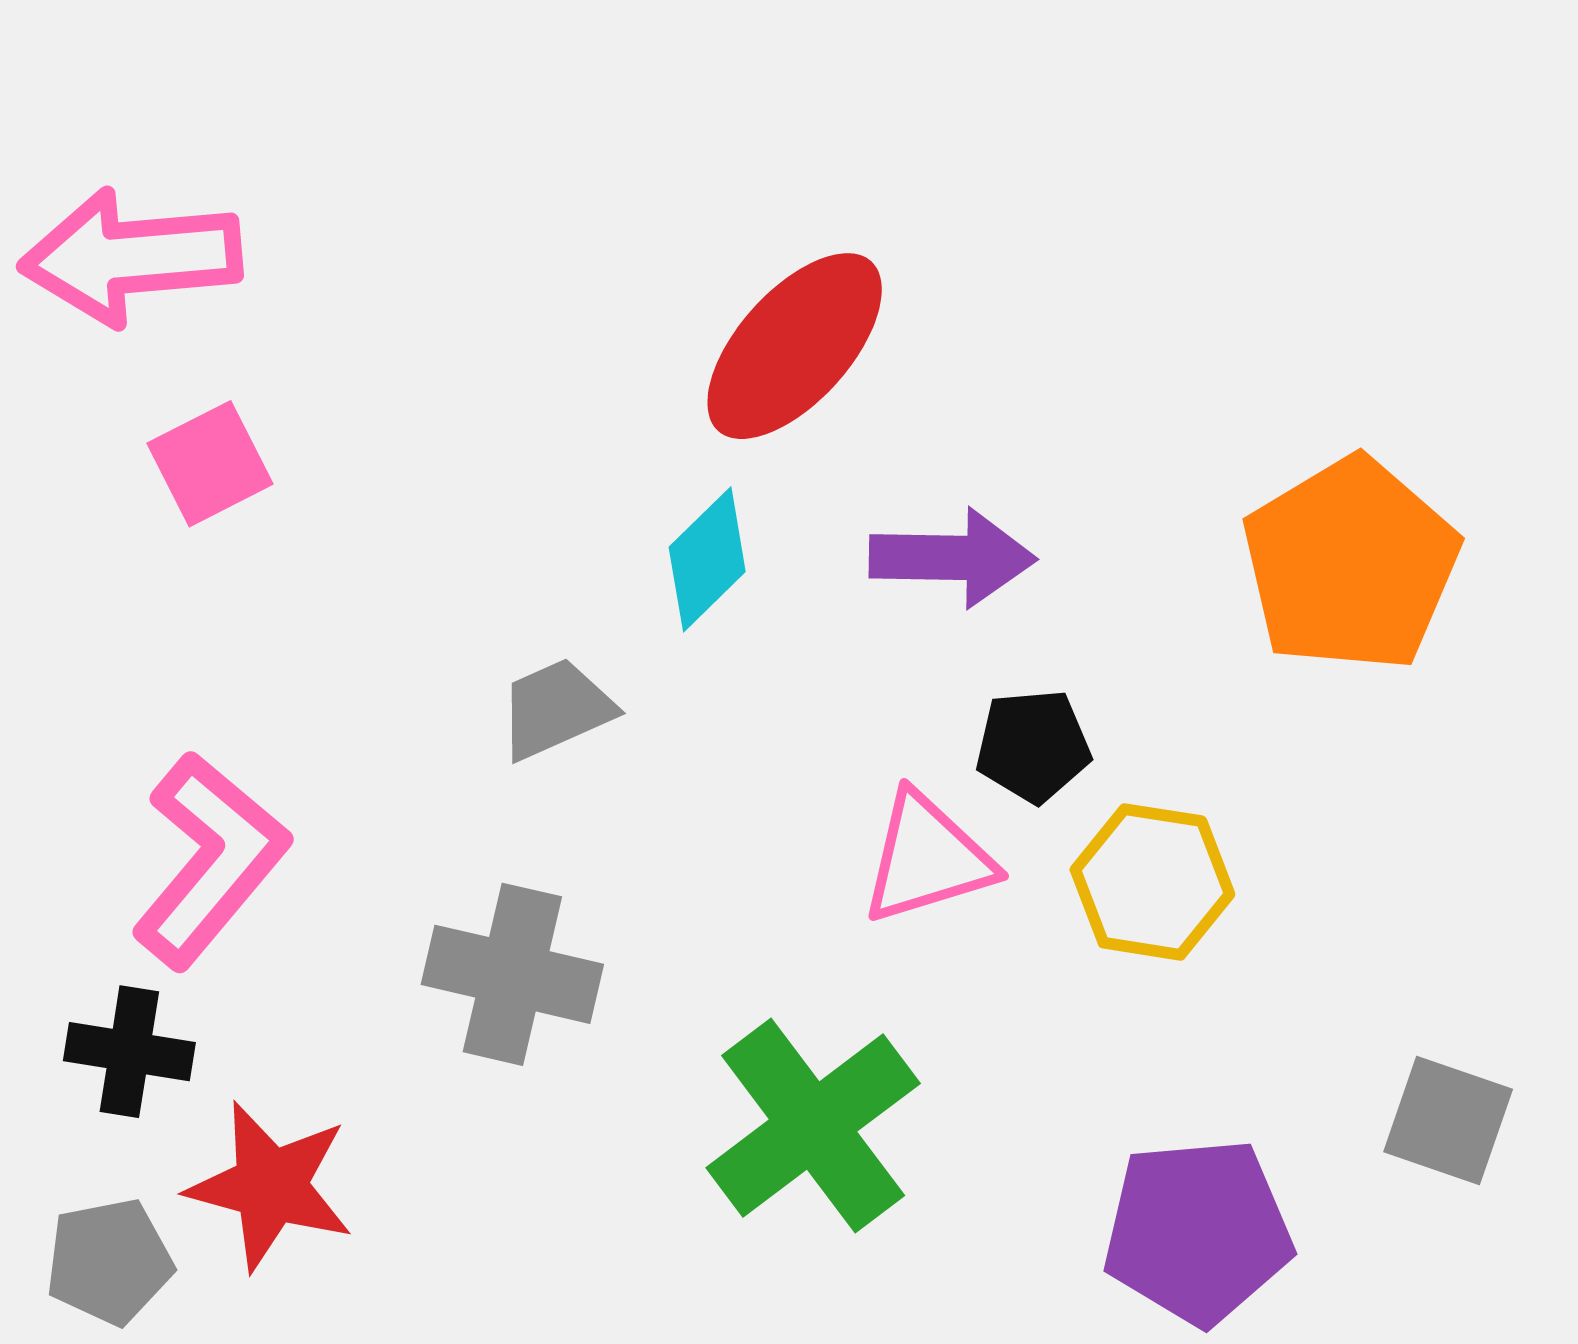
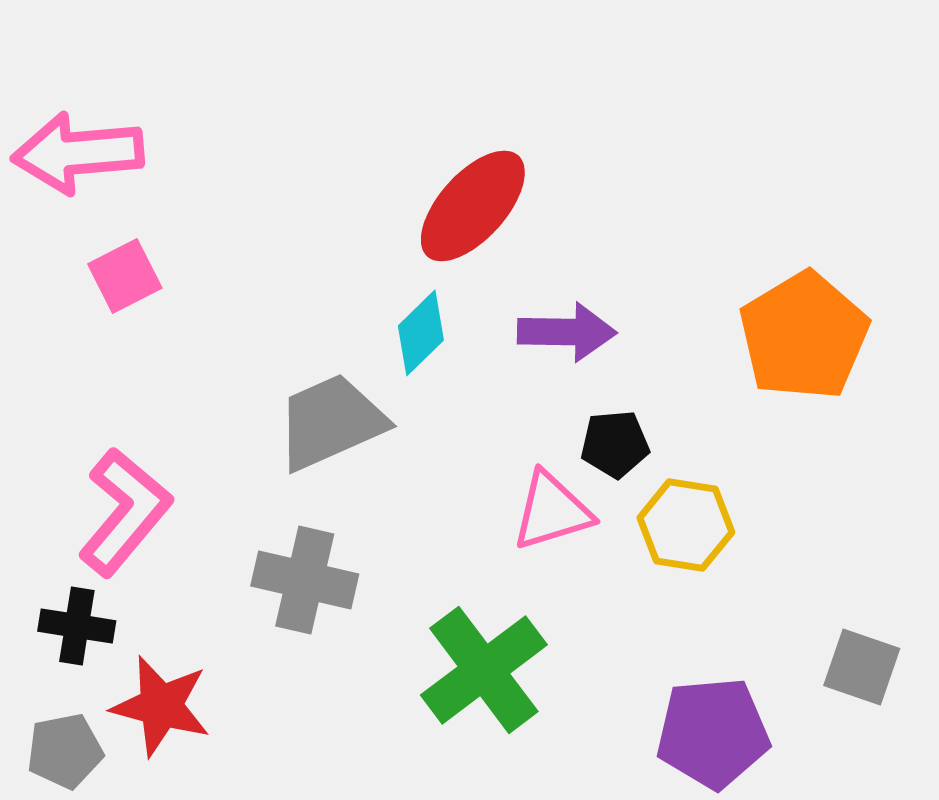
gray trapezoid: (556, 709) -> (331, 422), size x1.6

